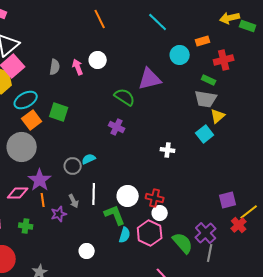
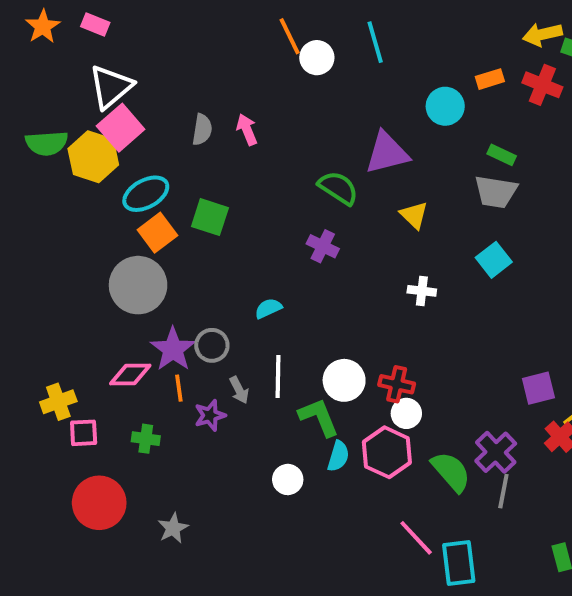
cyan line: (158, 22) -> (375, 42), moved, turned 30
white circle: (98, 60) -> (317, 58), moved
red cross: (224, 60) -> (542, 85), moved, turned 36
yellow triangle: (218, 116) -> (414, 215), moved, turned -35
gray circle: (73, 166) -> (212, 345), moved
white circle: (87, 251) -> (288, 479), moved

